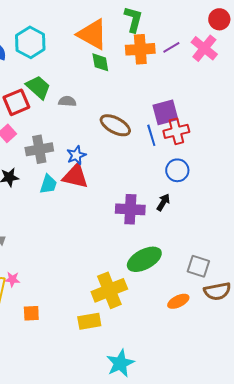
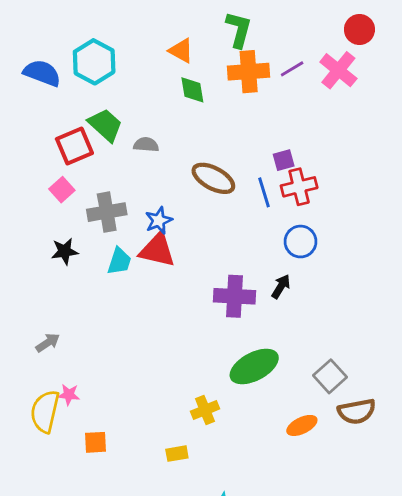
orange triangle: (92, 34) -> (181, 51), size x0.6
purple square: (165, 112) -> (284, 160), size x0.6
gray square: (198, 266) -> (330, 376), turned 30
yellow cross: (109, 290) -> (205, 410), size x0.6
yellow rectangle: (89, 321) -> (177, 454), size x0.7

